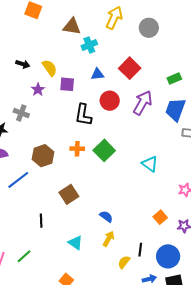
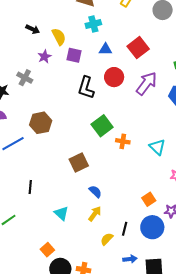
cyan cross: (89, 45) -> (93, 24), moved
orange cross: (77, 149) -> (123, 141), moved
cyan triangle: (150, 164) -> (157, 147), moved
brown square: (69, 194) -> (79, 162), moved
blue circle: (168, 256) -> (152, 227), moved

